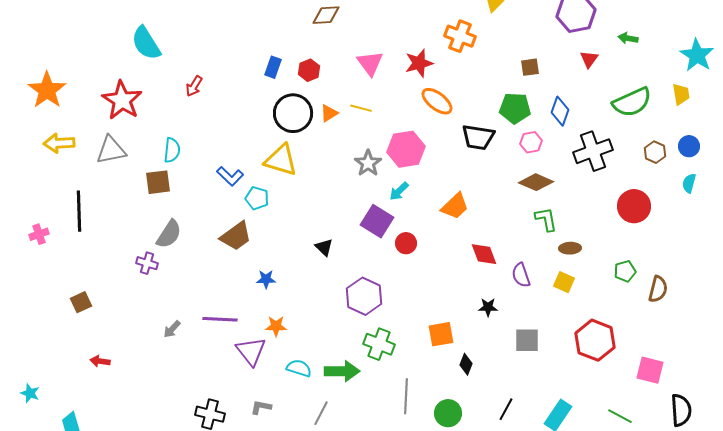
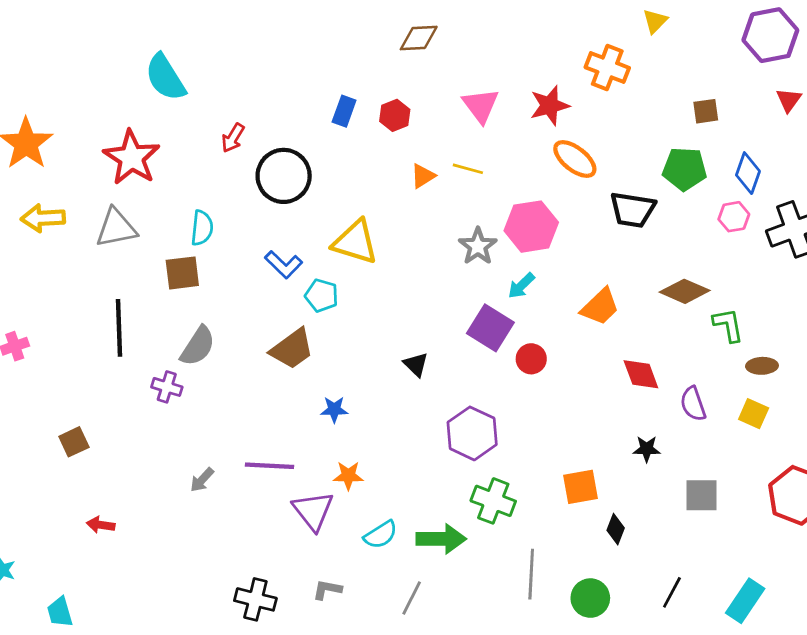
black circle: (293, 113) -> (284, 176), moved
pink hexagon: (531, 142) -> (734, 217), moved
brown diamond: (536, 182) -> (685, 291), moved
black line: (79, 211) -> (119, 328), moved
cyan semicircle: (299, 368) -> (381, 535), turned 130

